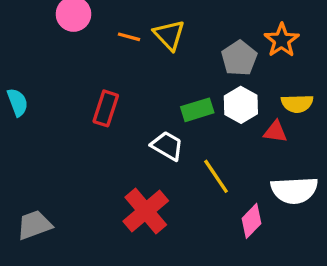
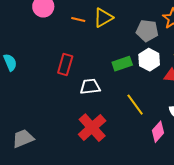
yellow triangle: (169, 35) -> (103, 18), turned 45
gray pentagon: (239, 58) -> (147, 31), turned -30
white trapezoid: (167, 146) -> (90, 87), moved, turned -35

